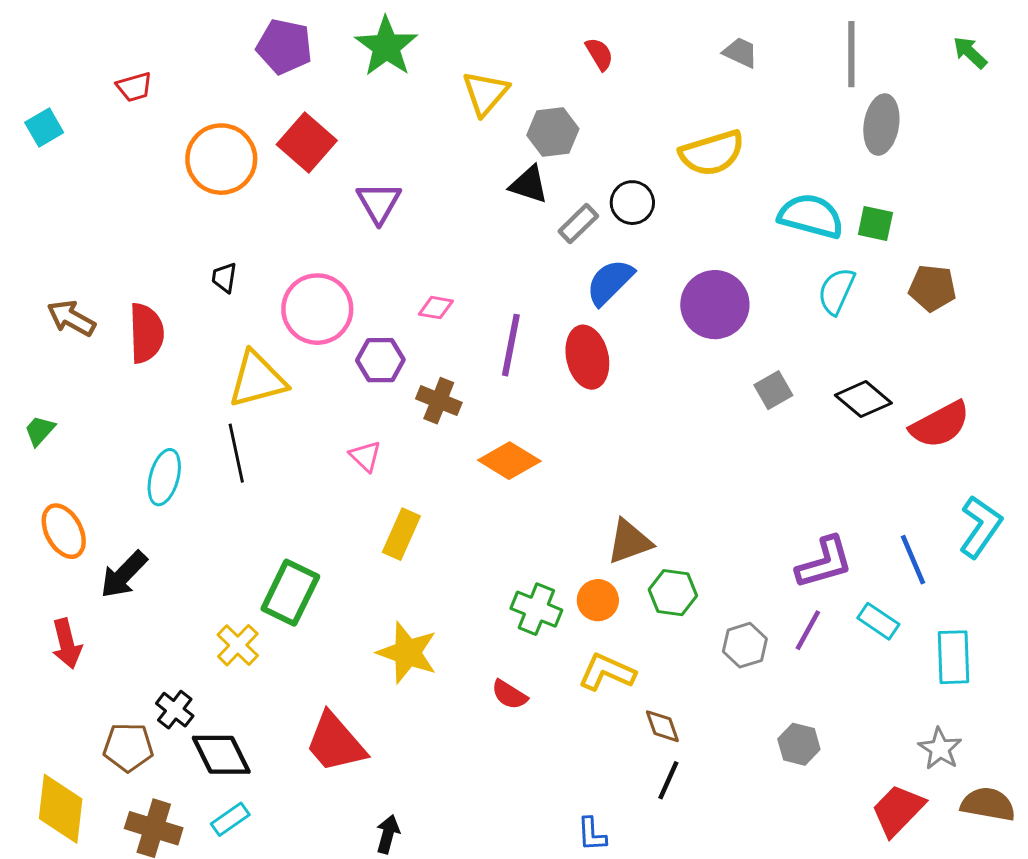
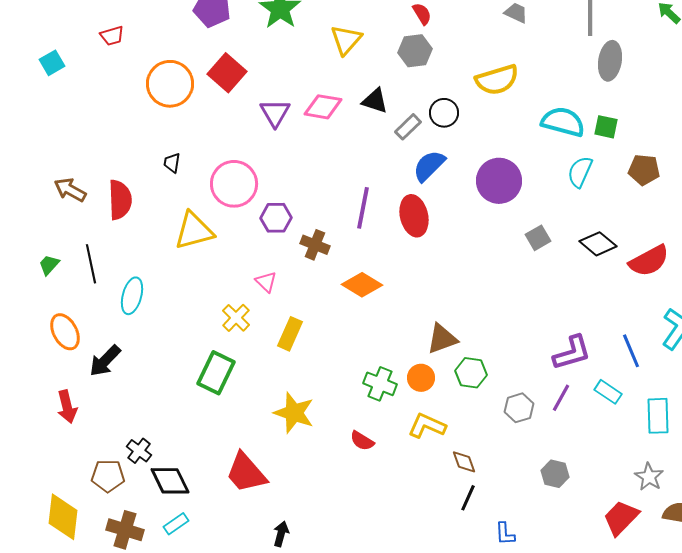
gray hexagon: (553, 132) -> (415, 51), moved
pink diamond: (436, 308) -> (323, 107), moved, size x1.6
black line: (236, 453) -> (91, 264), moved
yellow cross: (238, 645) -> (236, 318), moved
blue L-shape: (592, 834) -> (505, 534), moved

